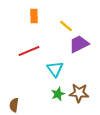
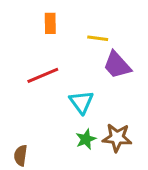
yellow line: (66, 26) -> (98, 38), turned -32
purple trapezoid: (79, 44) -> (117, 65), turned -105

